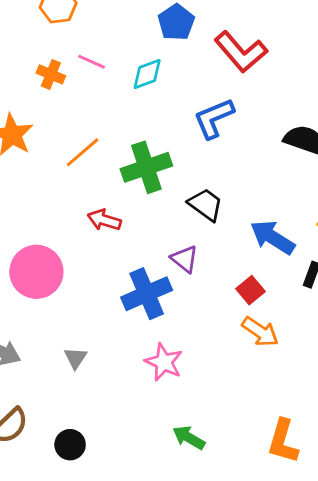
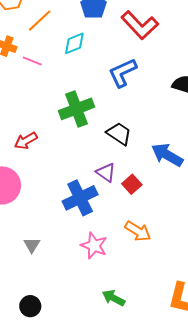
pink line: (91, 62) -> (32, 61), moved
orange line: (83, 152) -> (40, 21), moved
red arrow: (104, 220) -> (26, 141), moved, turned -45
red square: (250, 290) -> (132, 184), moved
orange arrow: (260, 332) -> (138, 231), moved

